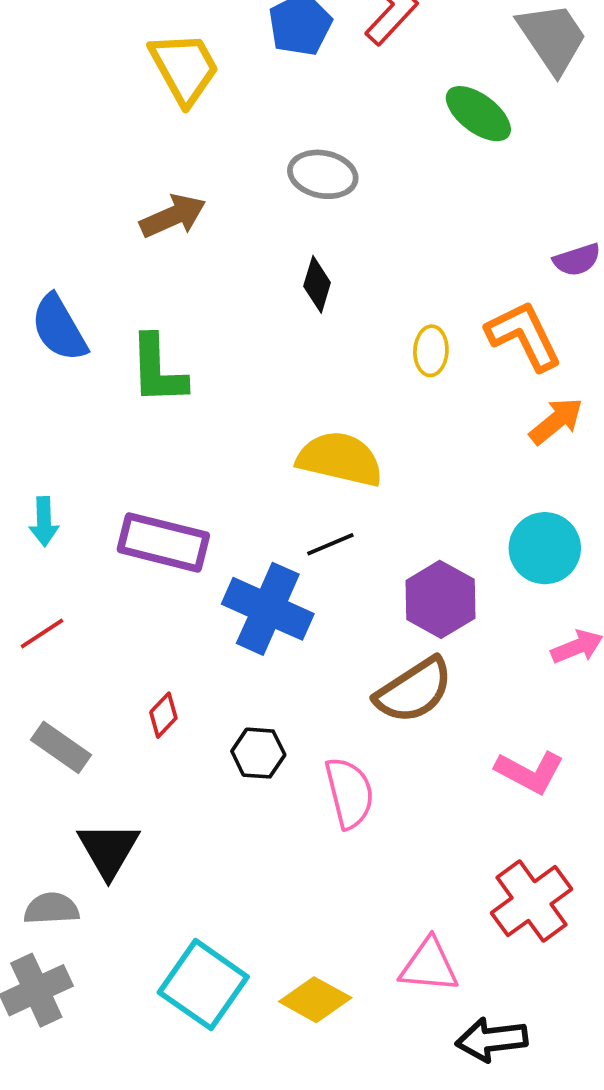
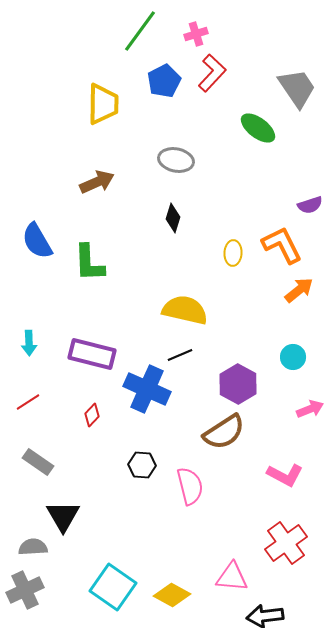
yellow trapezoid: (184, 68) -> (103, 104), turned 30
cyan circle: (545, 548) -> (293, 357), size x0.7
red diamond: (163, 715) -> (92, 415), moved

